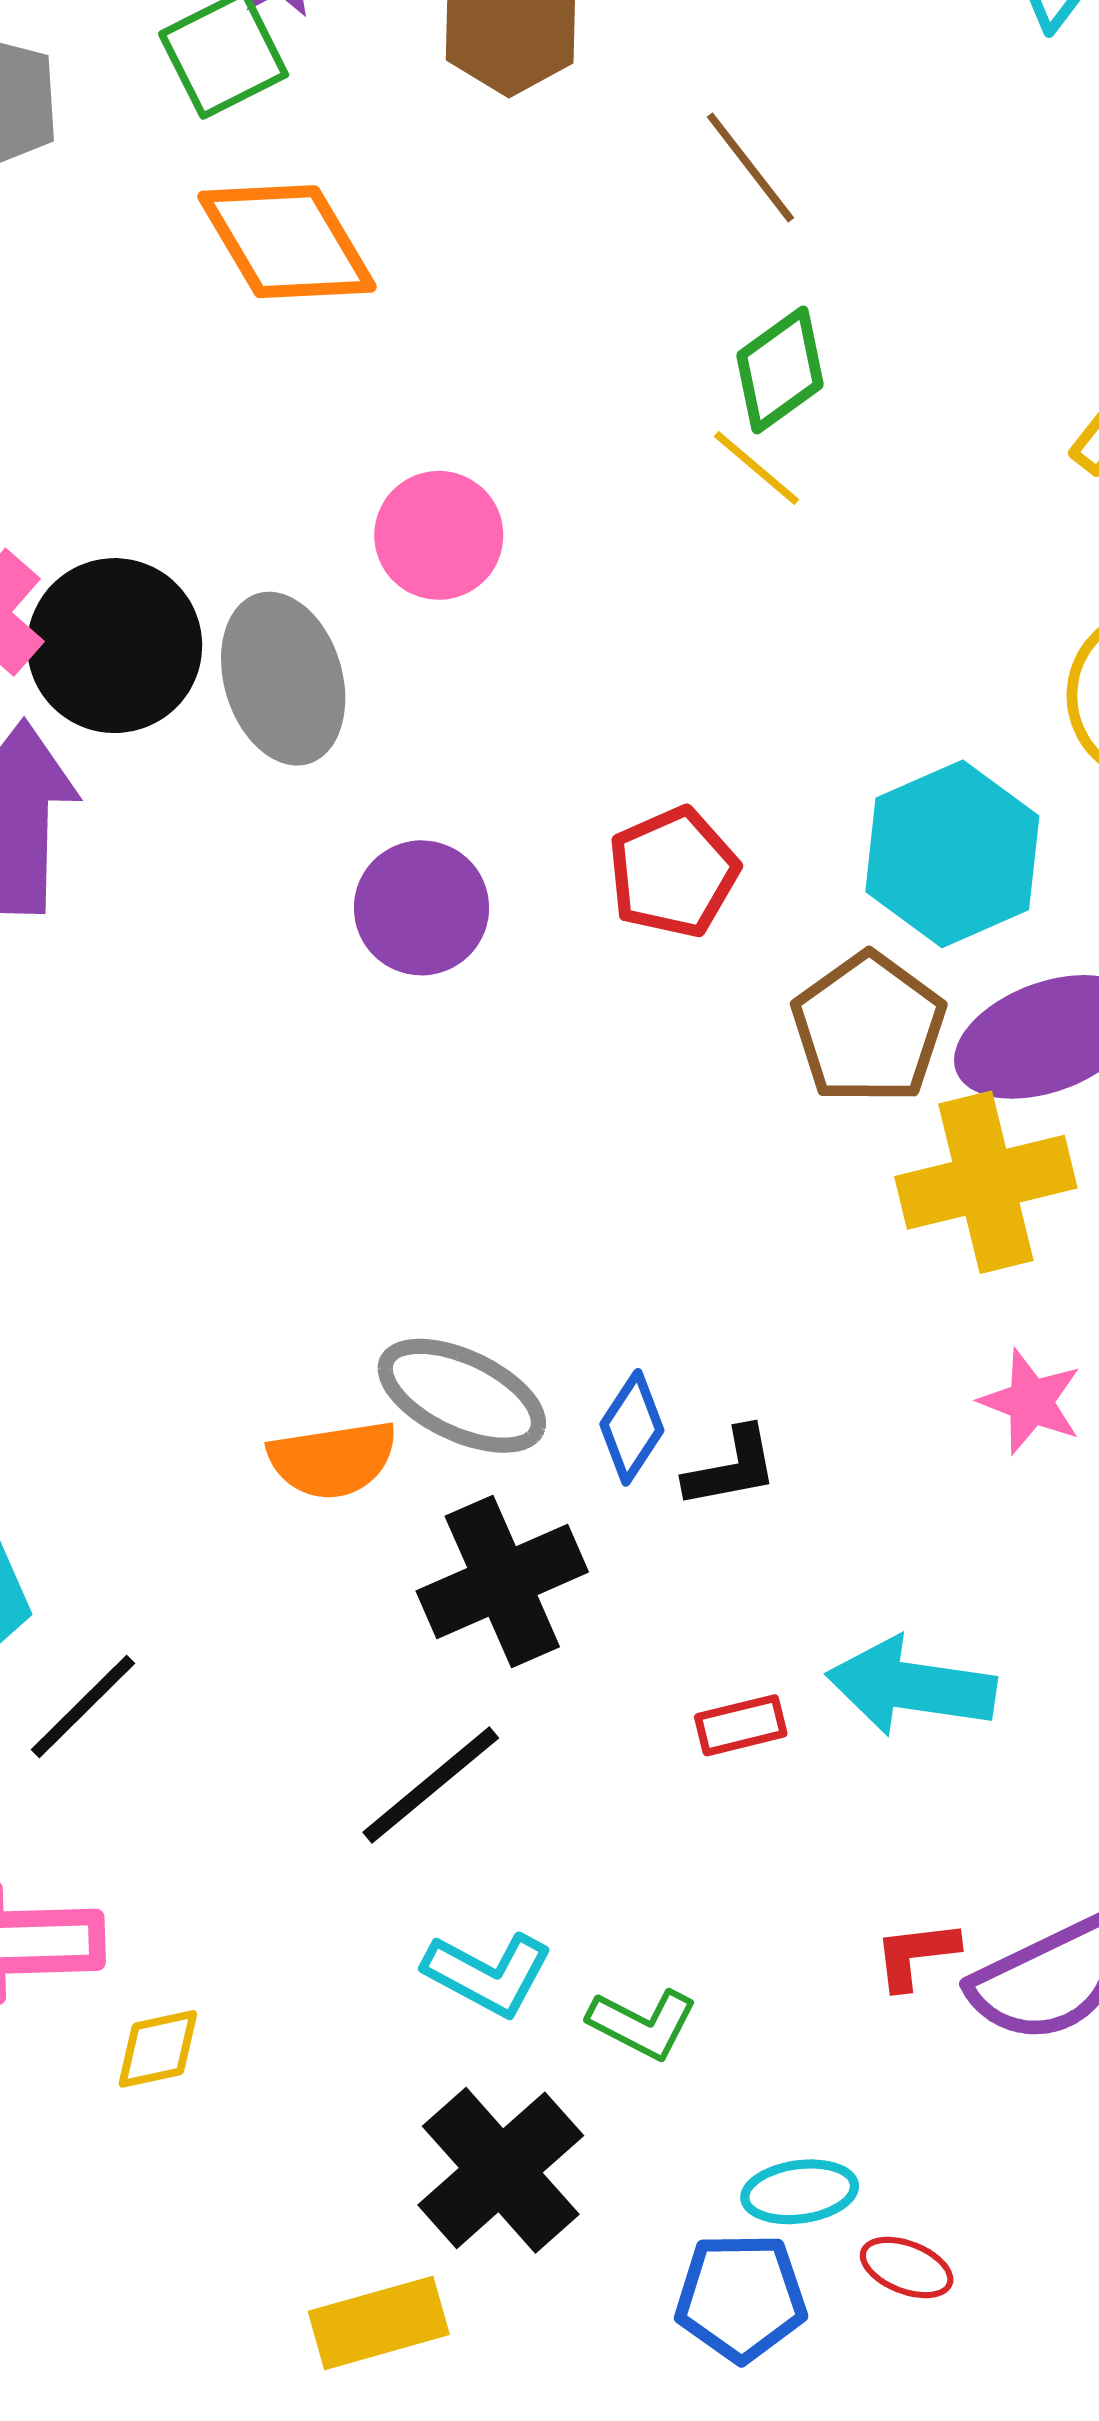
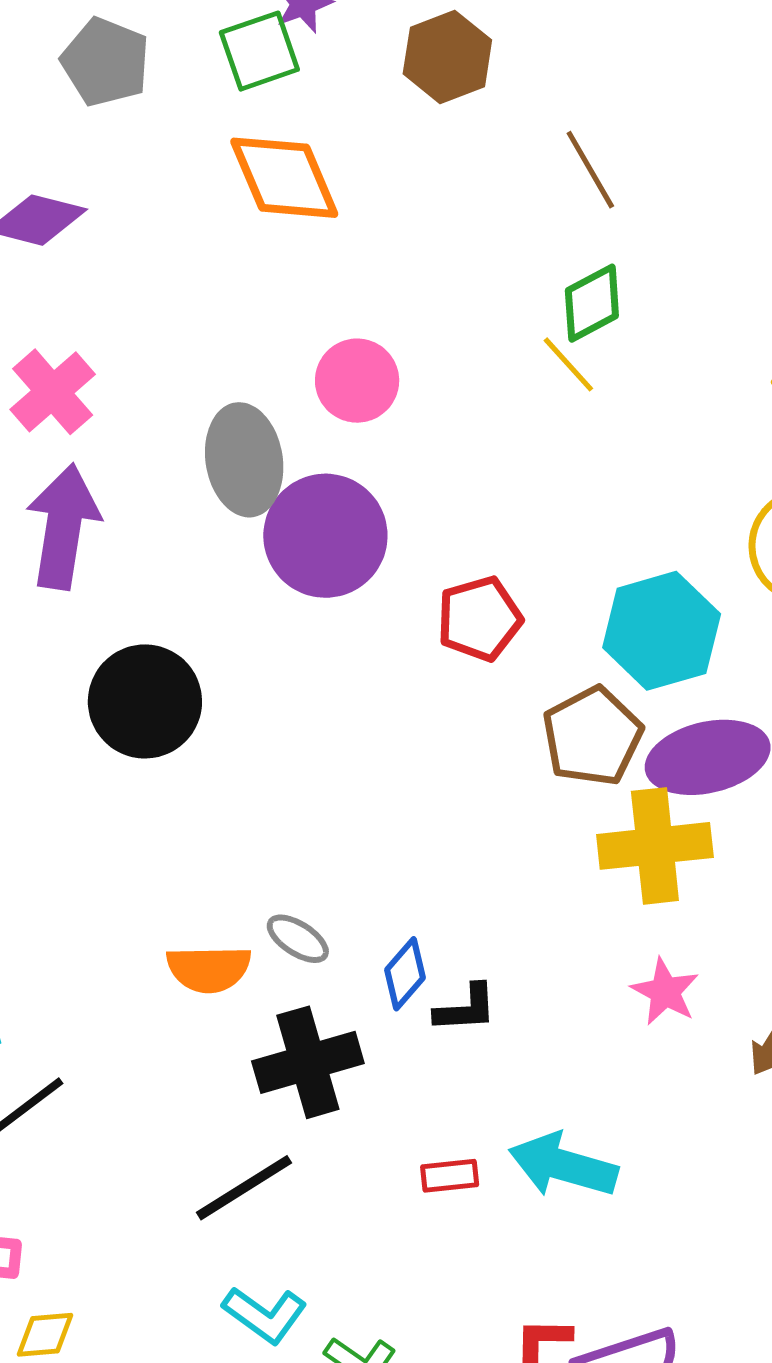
black circle: (115, 646) -> (145, 701), moved
purple circle: (421, 908) -> (325, 536), moved, size x1.4
gray ellipse: (462, 1396) -> (298, 939), size x0.6

